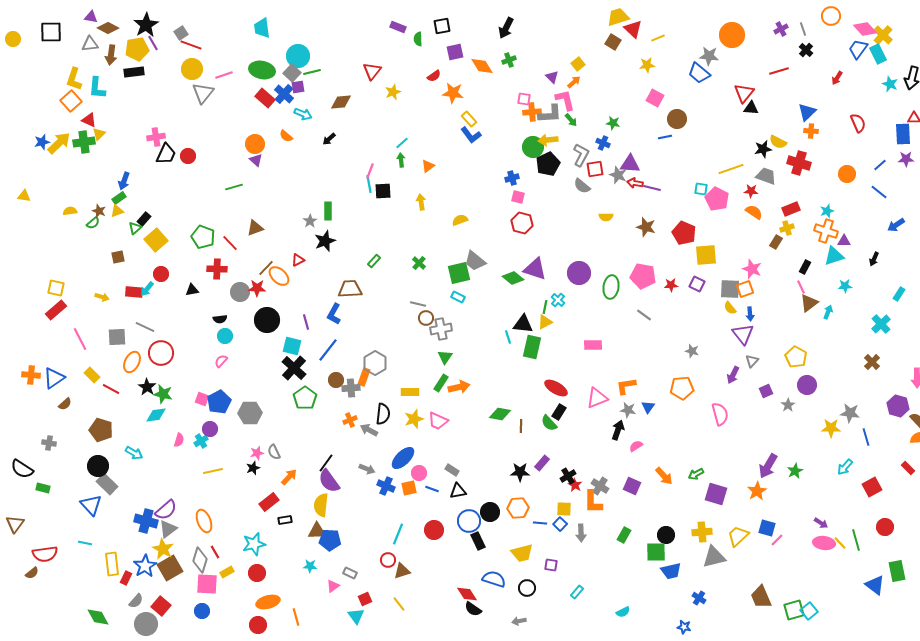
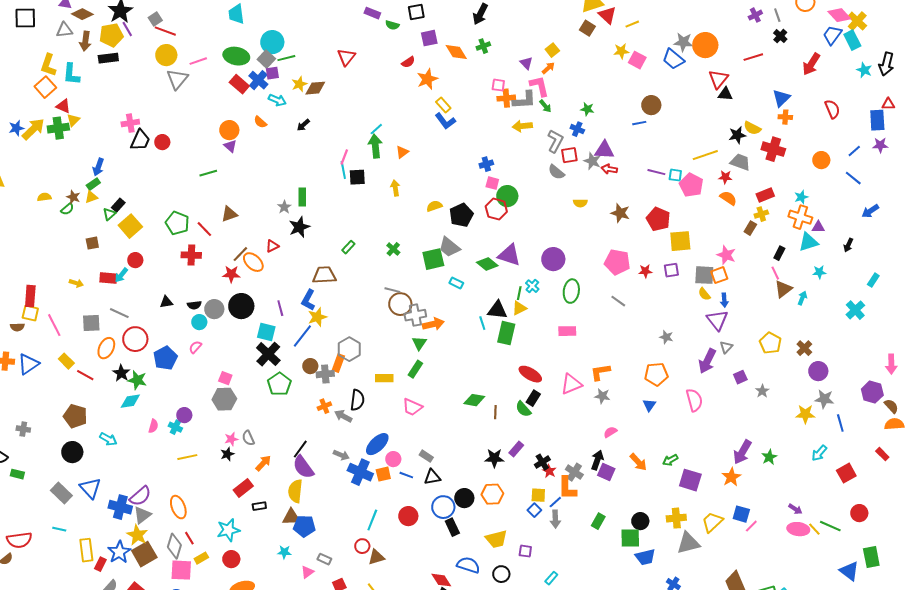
orange circle: (732, 35) -> (705, 45), moved
green semicircle: (418, 39) -> (392, 25), turned -72
red arrow: (837, 78) -> (811, 64), size x1.6
yellow star: (393, 92) -> (299, 84), moved
orange star: (453, 93) -> (427, 79), turned -30
pink square: (655, 98) -> (637, 60), moved
green circle: (533, 147) -> (507, 196), moved
green arrow: (401, 160) -> (375, 146), size x1.6
black pentagon: (548, 164) -> (461, 215), moved
purple line: (652, 188) -> (656, 172), moved
purple square: (697, 284) -> (671, 270), turned -35
green ellipse: (611, 287) -> (571, 291), moved
yellow square: (56, 288) -> (30, 313), moved
black triangle: (192, 290) -> (166, 302), moved
gray circle: (240, 292) -> (214, 309), moved
cyan rectangle: (458, 297) -> (456, 283), moved
red rectangle: (56, 310) -> (30, 296), turned -45
brown circle: (426, 318) -> (400, 304), size x1.5
brown cross: (872, 362) -> (804, 348), moved
purple arrow: (733, 375) -> (707, 361), size x1.4
purple circle: (807, 385) -> (818, 371), moved
orange arrow: (459, 387) -> (433, 324), moved
pink square: (202, 399) -> (225, 378), moved
blue pentagon: (219, 402) -> (165, 358), moved
brown semicircle: (65, 404) -> (17, 327), moved, turned 40
blue triangle: (648, 407) -> (649, 405), moved
yellow star: (414, 419) -> (317, 317), moved
black arrow: (618, 430) -> (597, 460), moved
cyan cross: (201, 441) -> (175, 427), turned -32
gray rectangle: (107, 484) -> (61, 493), moved
blue cross: (386, 486) -> (360, 472), size x1.4
blue triangle: (91, 505) -> (90, 488), moved
blue line: (540, 523) -> (555, 502), moved, turned -48
green line: (856, 540) -> (830, 526), turned -50

